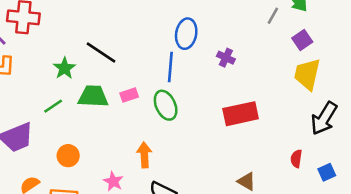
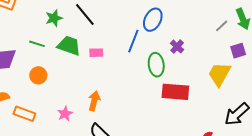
yellow trapezoid: (307, 74) -> (219, 74), moved
green ellipse: (166, 105) -> (156, 65), moved
green line: (53, 106) -> (37, 44), turned 35
orange circle: (68, 156) -> (38, 75), moved

